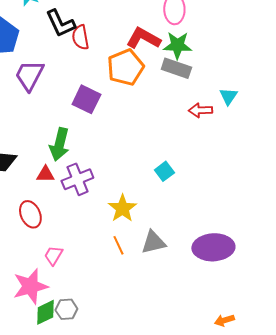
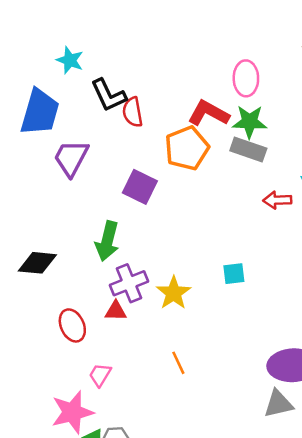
cyan square: (164, 171) -> (234, 274), turned 30
red triangle: (45, 174) -> (116, 311), moved
yellow star: (122, 208) -> (174, 293), moved
gray triangle: (153, 242) -> (278, 404), moved

